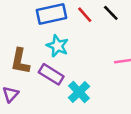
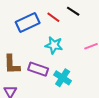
cyan star: (57, 46) -> (54, 45), moved

